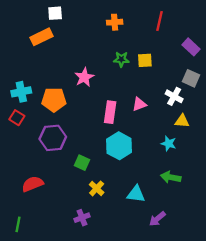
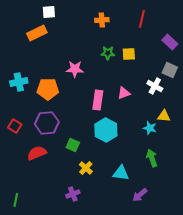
pink star: (84, 77) -> (75, 69), turned 30
red square: (17, 118) -> (15, 126), moved
yellow triangle: (182, 121) -> (164, 116), moved
green arrow: (171, 177) -> (152, 158), turned 60
red semicircle: (33, 184) -> (37, 153), moved

